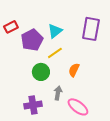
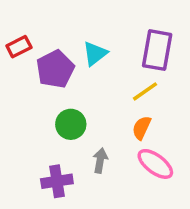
yellow line: (55, 53) -> (145, 91), moved
orange semicircle: (74, 70) -> (142, 128), moved
pink ellipse: (78, 107) -> (155, 164), moved

